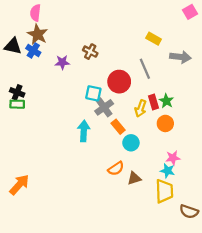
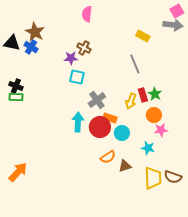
pink semicircle: (35, 13) -> (87, 14), moved
gray arrow: (180, 57) -> (173, 25), moved
purple star: (62, 62) -> (71, 58), moved
red circle: (119, 82) -> (100, 127), moved
cyan square: (93, 93) -> (77, 77), moved
orange rectangle: (118, 127) -> (110, 118), turned -32
pink star: (173, 158) -> (161, 130), moved
cyan star: (167, 171) -> (148, 148), moved
brown semicircle: (189, 212) -> (173, 177), moved

